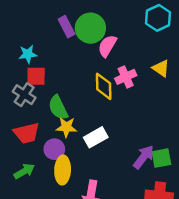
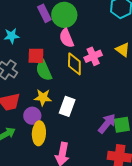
pink semicircle: (107, 46) -> (66, 38), moved, turned -54
red square: (36, 76) -> (36, 56), moved
green semicircle: (58, 107) -> (44, 70), moved
white rectangle: (96, 137) -> (67, 106), turned -42

